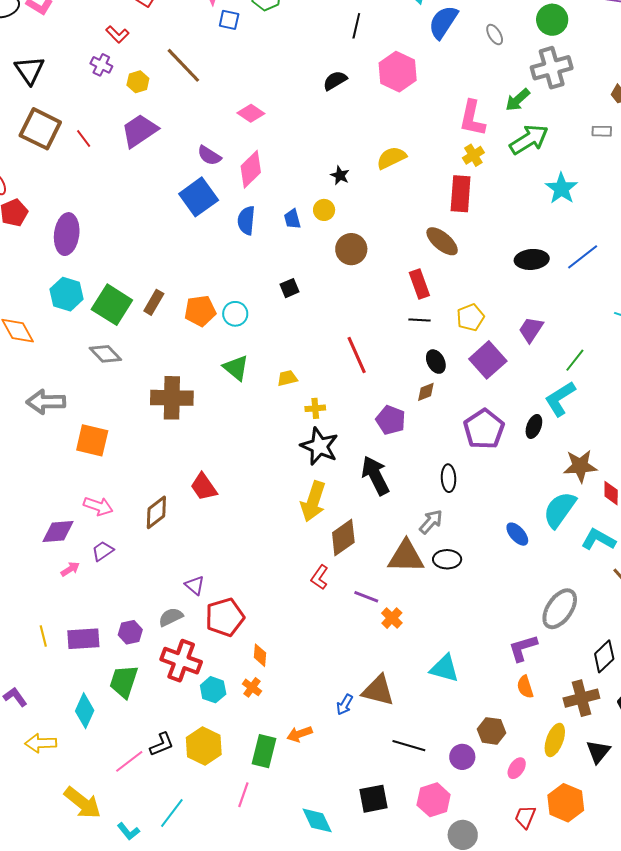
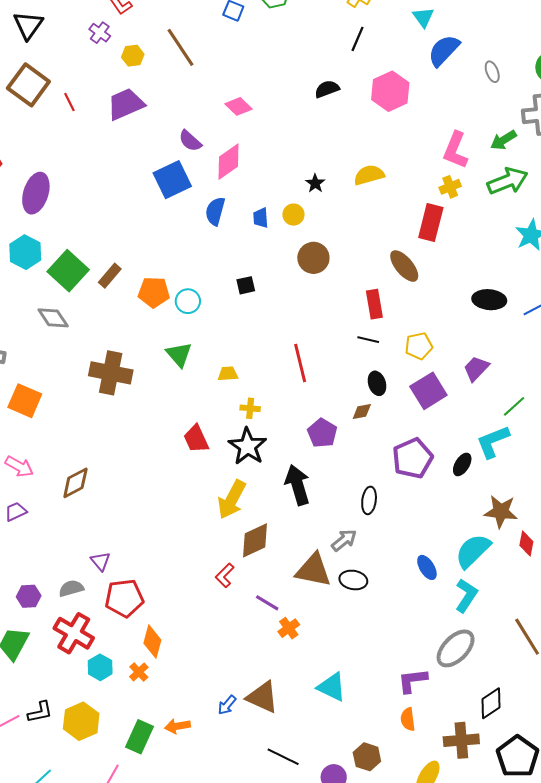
red trapezoid: (204, 487) -> (196, 439), moved
cyan L-shape: (599, 539) -> (466, 595), moved, turned 84
orange diamond: (260, 655) -> (152, 642), size x1.4

